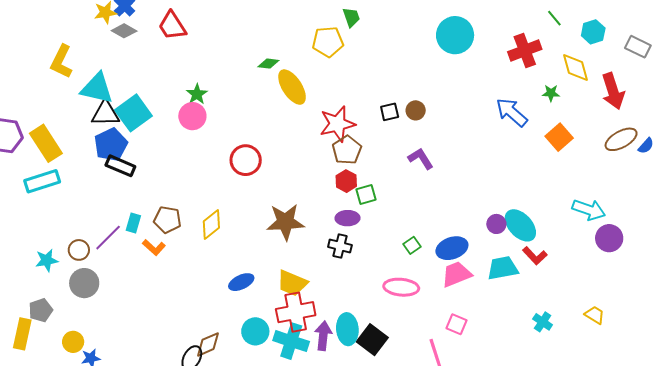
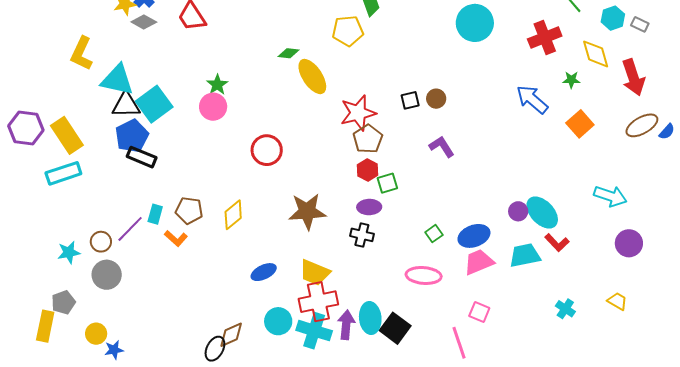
gray rectangle: (638, 47) -> (640, 24), moved, size x0.7
purple circle: (609, 238) -> (629, 243), moved

